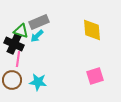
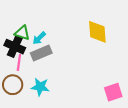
gray rectangle: (39, 22) -> (41, 53), moved
pink square: (95, 76) -> (113, 92), moved

